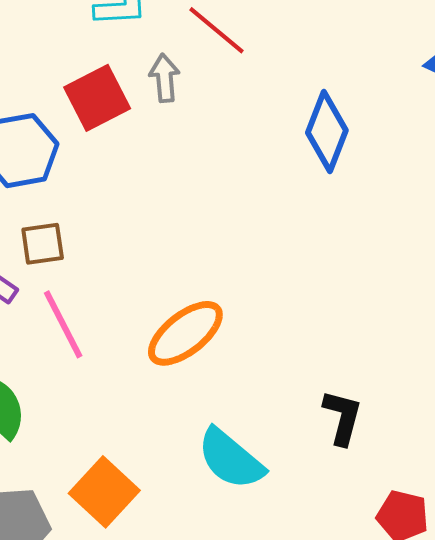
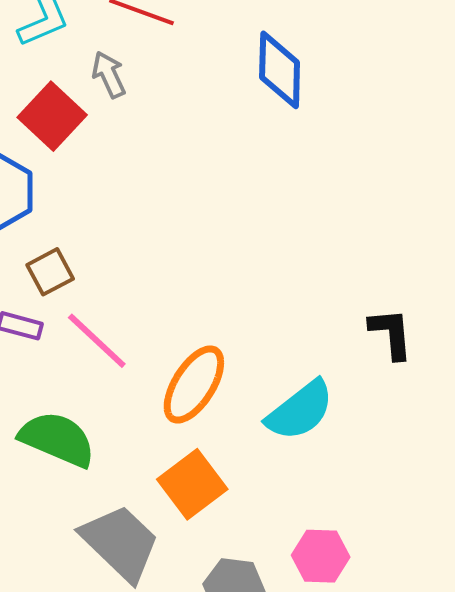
orange ellipse: (185, 333) -> (194, 385), moved
cyan semicircle: (231, 459) -> (300, 410), turned -58
orange square: (104, 492) -> (192, 484), turned 30

